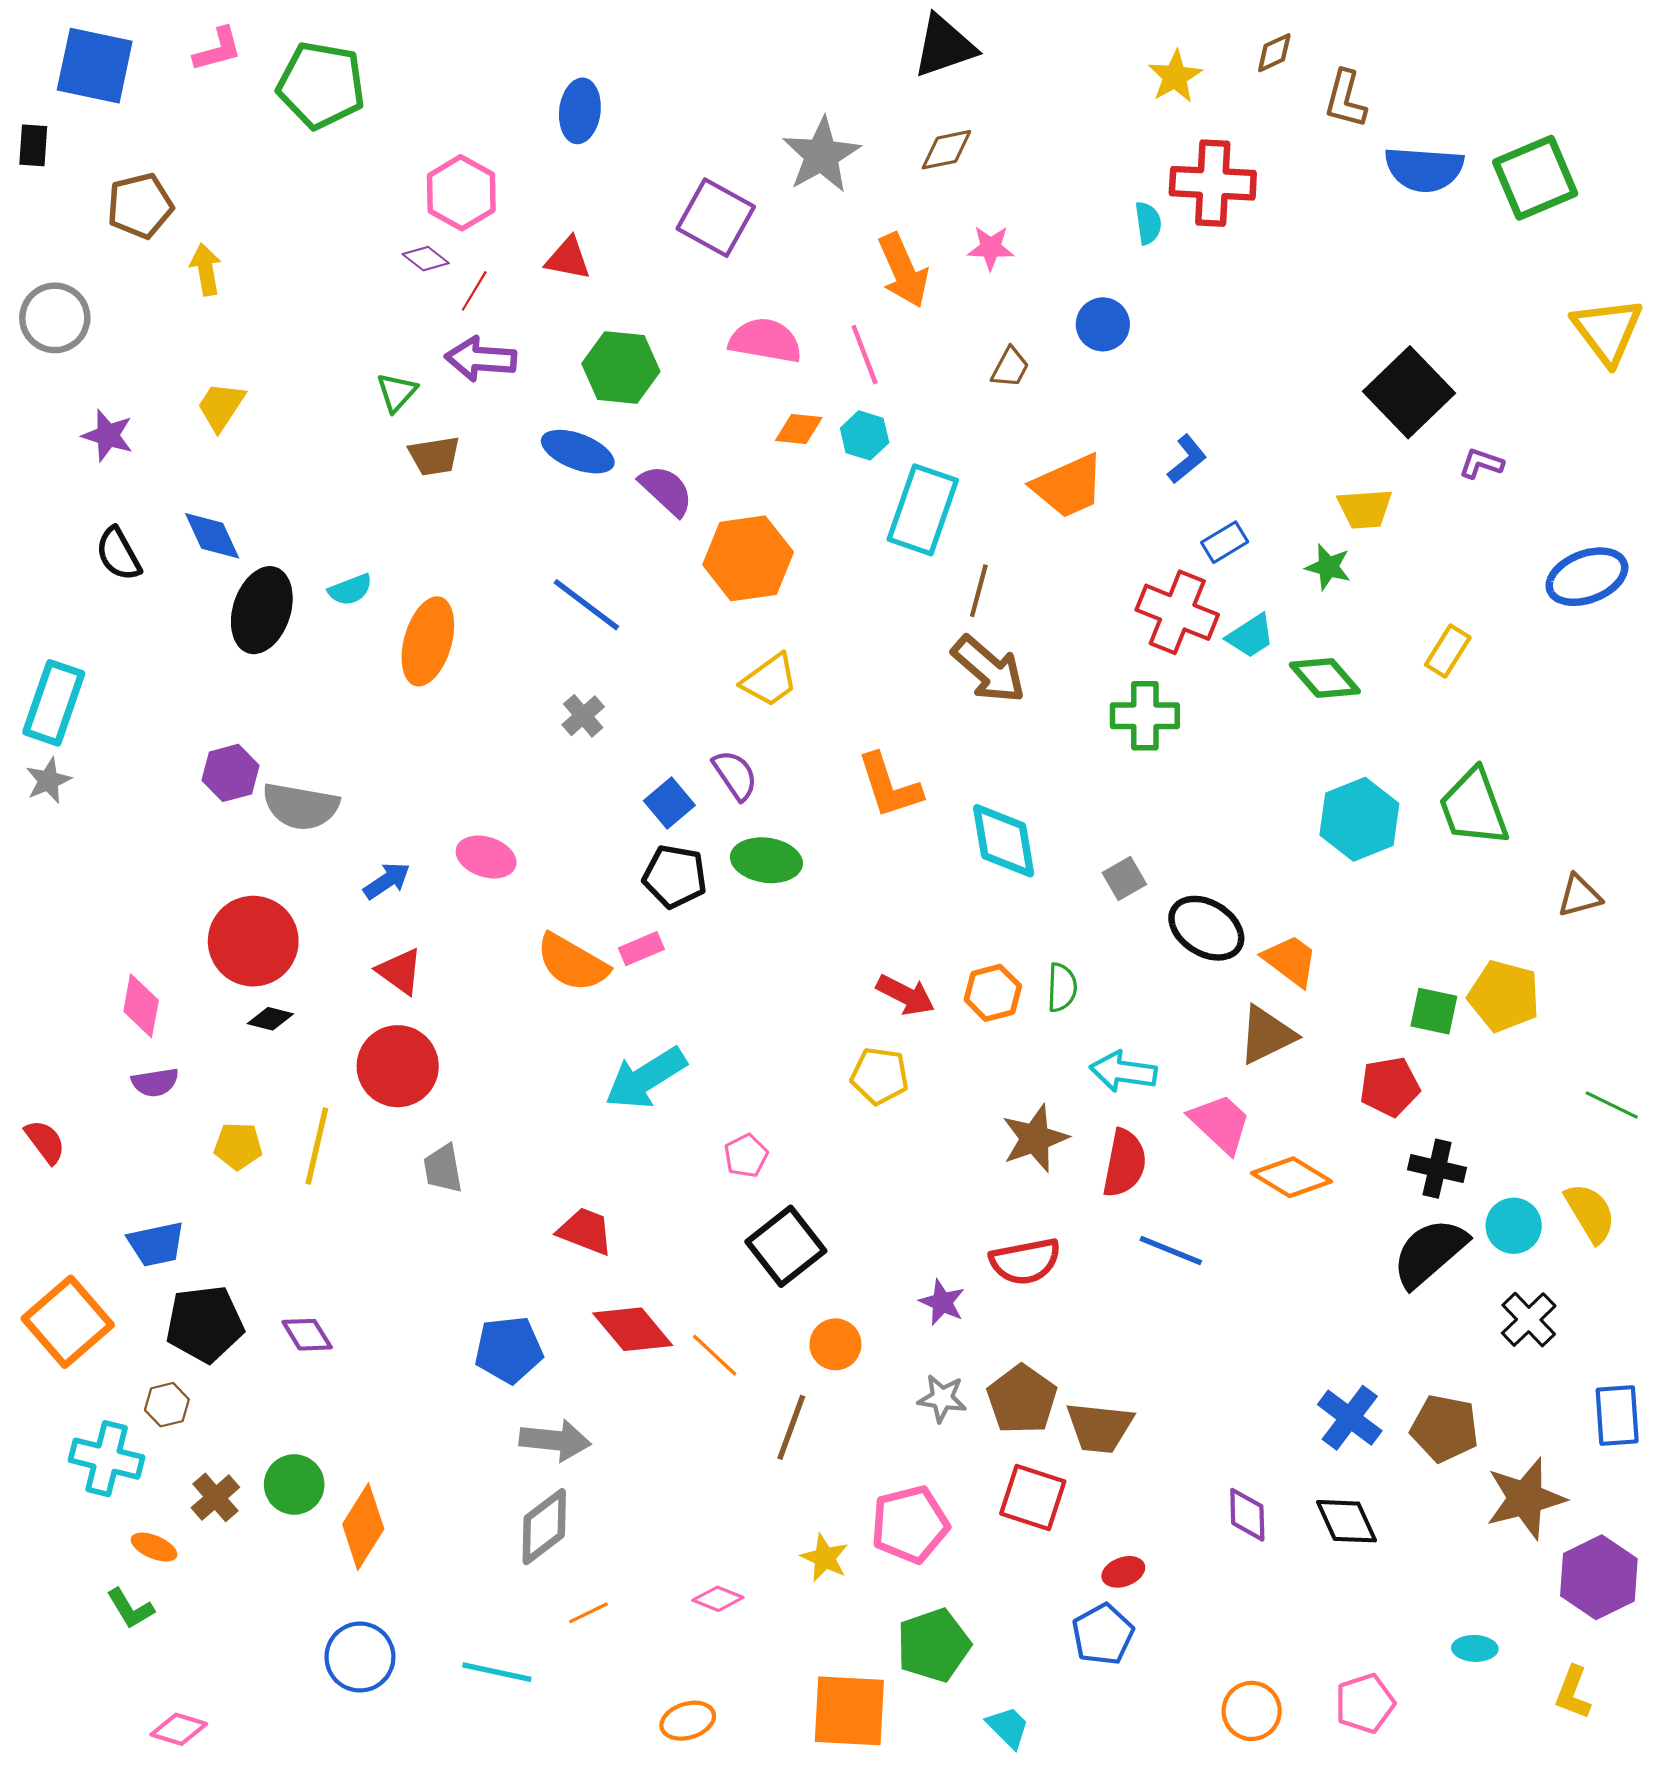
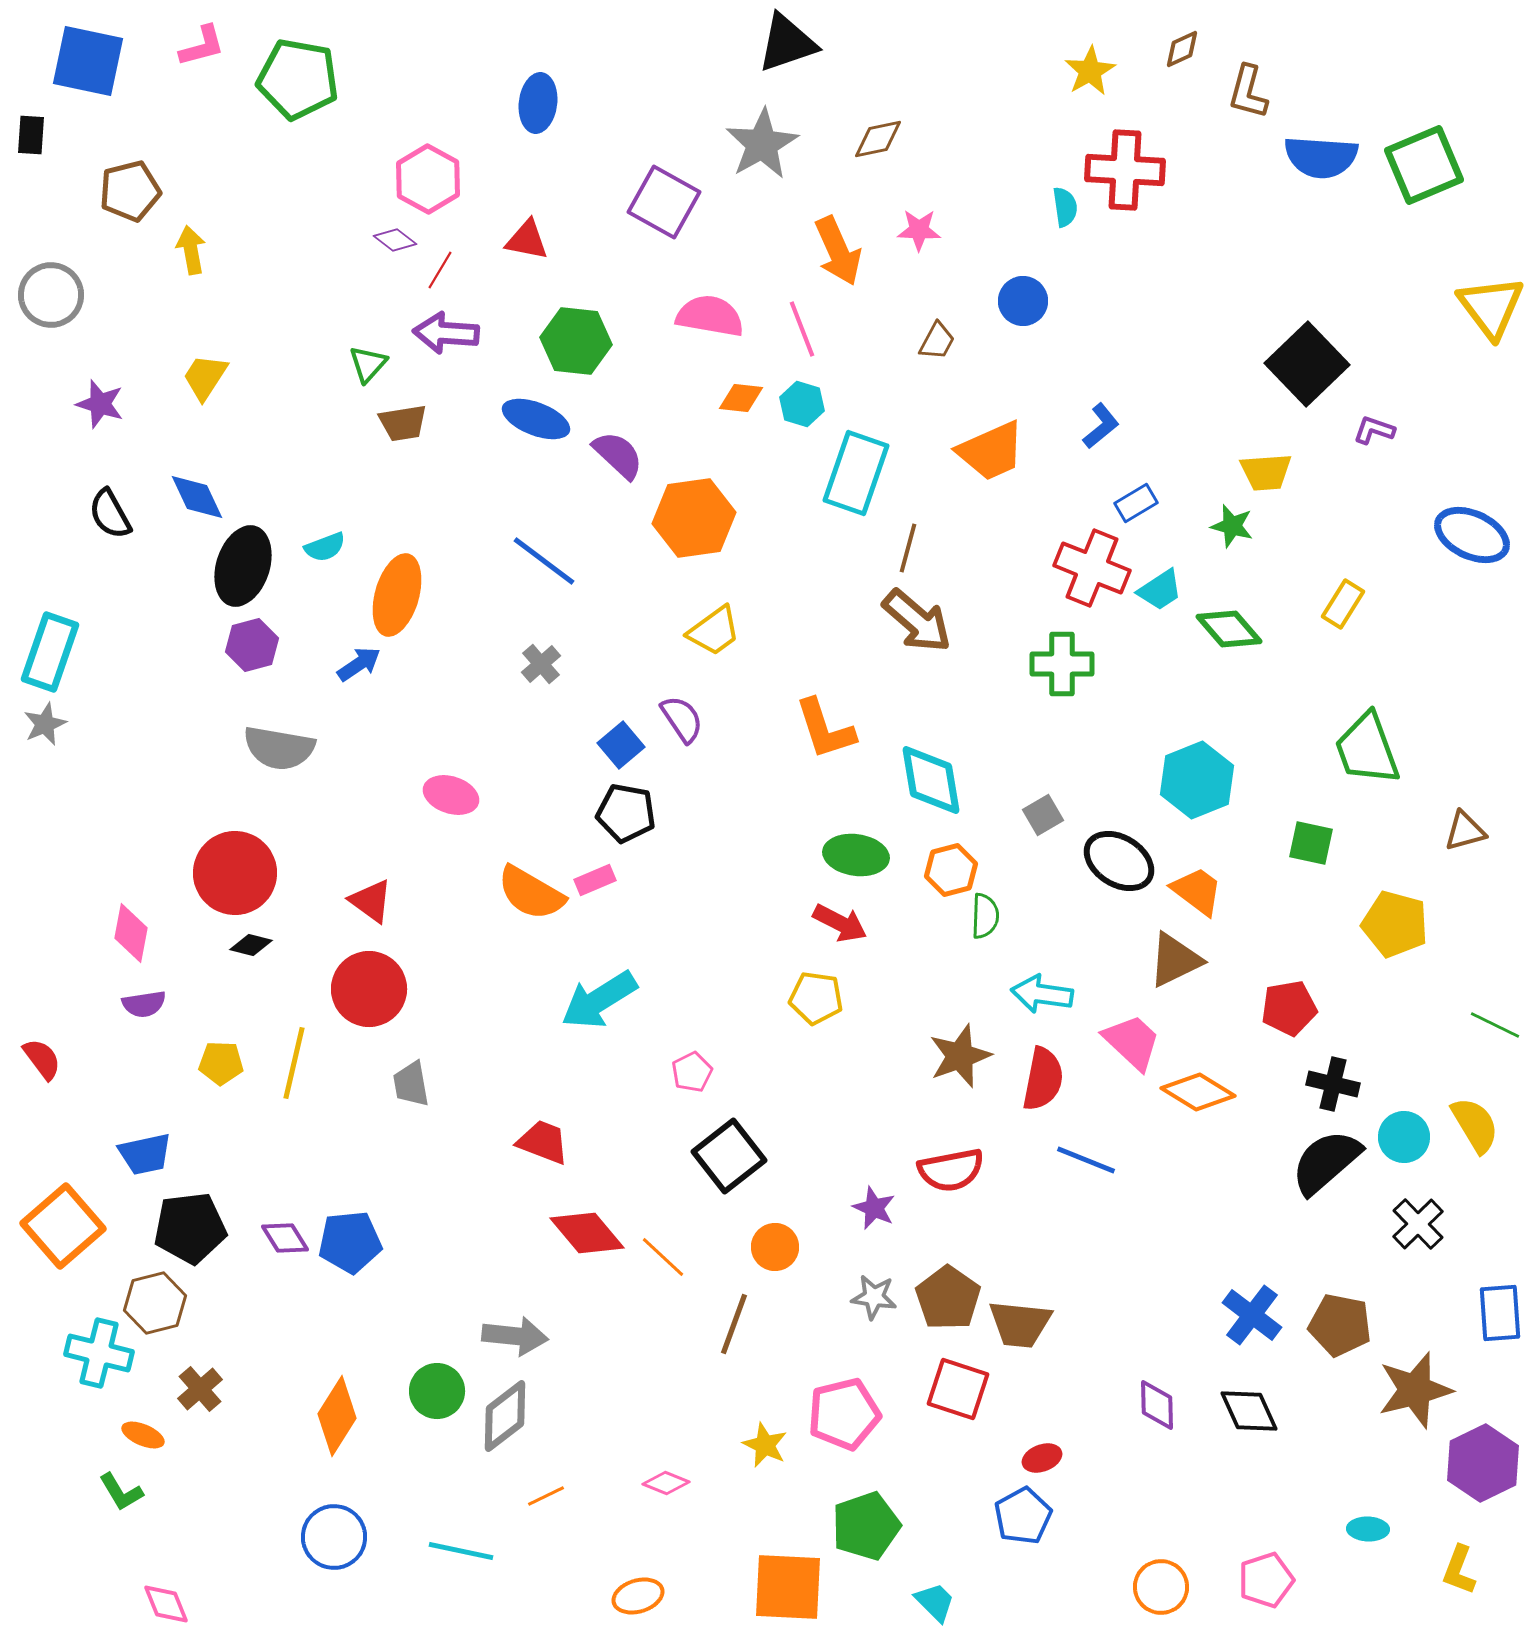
black triangle: (944, 46) -> (787, 43), moved
blue ellipse: (1587, 577) -> (1472, 535), turned 46
purple hexagon: (231, 773) -> (252, 645), moved
cyan hexagon: (1359, 819) -> (1197, 780), moved
green ellipse: (766, 860) -> (856, 855), moved
blue arrow: (387, 881) -> (359, 664), moved
orange hexagon: (993, 993) -> (951, 870), moved
green square: (1434, 1011) -> (1311, 843), moved
blue pentagon: (509, 1350) -> (350, 1242), moved
brown hexagon: (167, 1405) -> (155, 1303), size x1.5
green circle: (294, 1485) -> (437, 1391), moved
pink diamond: (179, 1729) -> (166, 1604), turned 51

